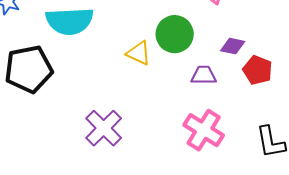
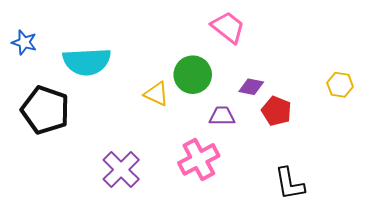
black pentagon: (29, 69) -> (45, 110), turned 30
pink cross: (204, 130) -> (199, 159), moved, turned 30

